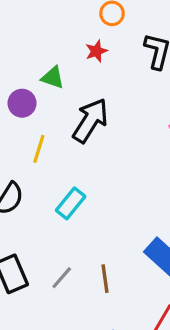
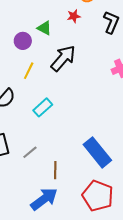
brown line: (105, 279) -> (55, 170), moved

